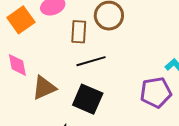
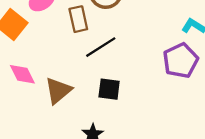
black square: (88, 99) -> (109, 89), size x0.7

